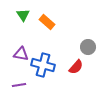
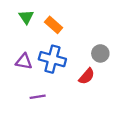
blue cross: (43, 65) -> (52, 59), moved
purple line: (19, 85) -> (38, 97), moved

